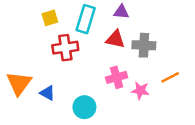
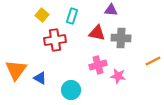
purple triangle: (121, 12) -> (111, 10), moved
yellow square: (50, 18) -> (42, 15), turned -32
cyan rectangle: (86, 19) -> (72, 16), size x0.7
orange line: (170, 77) -> (153, 61), moved

